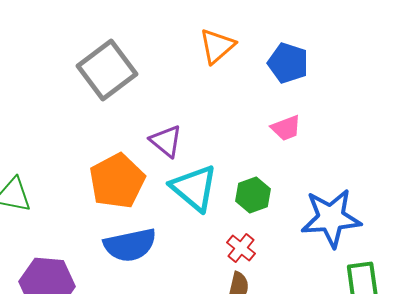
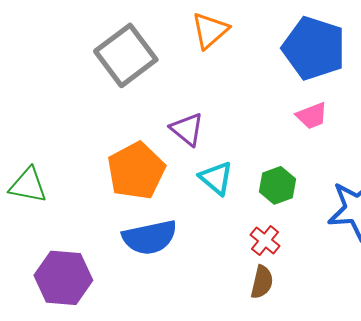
orange triangle: (217, 46) -> (210, 30), moved
blue pentagon: (288, 63) -> (314, 48), size x1.5
cyan triangle: (194, 188) -> (216, 178), size x0.7

